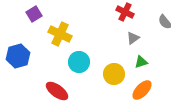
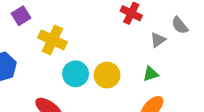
gray triangle: (133, 38) -> (158, 40), moved
yellow circle: (114, 74) -> (107, 75), moved

